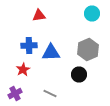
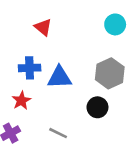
red triangle: (39, 16) -> (43, 27), turned 48

